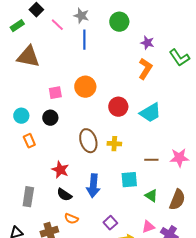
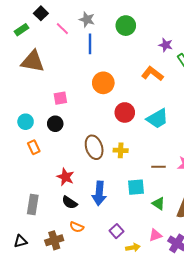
purple star: (147, 43) -> (166, 45), moved
orange L-shape: (145, 69) -> (152, 74), turned -85
orange circle: (85, 87) -> (103, 83), moved

